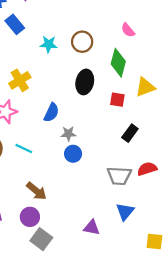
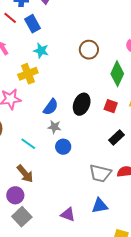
cyan star: (49, 44) -> (41, 51), moved
black ellipse: (85, 82) -> (82, 104), moved
gray star: (68, 134) -> (54, 127), moved
cyan line: (24, 149) -> (28, 144), moved
blue triangle: (125, 212) -> (100, 206), turned 30

